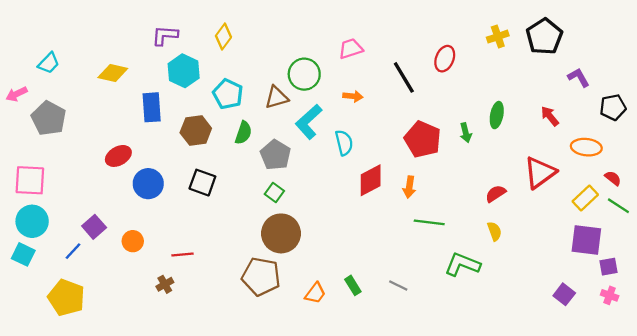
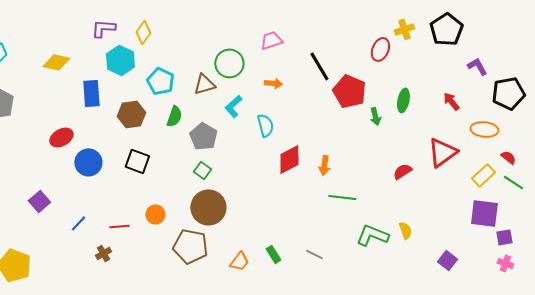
yellow diamond: (223, 37) -> (143, 32), moved
red ellipse: (445, 59) -> (380, 49), moved
black pentagon: (613, 107) -> (508, 93), size x1.4
cyan L-shape: (309, 122) -> (233, 106), size x0.7
red pentagon: (423, 139) -> (349, 91), moved
yellow semicircle: (495, 231) -> (405, 230), moved
orange circle: (133, 241) -> (155, 214), moved
blue line: (73, 251) -> (78, 223), moved
purple square: (564, 294) -> (447, 260), moved

